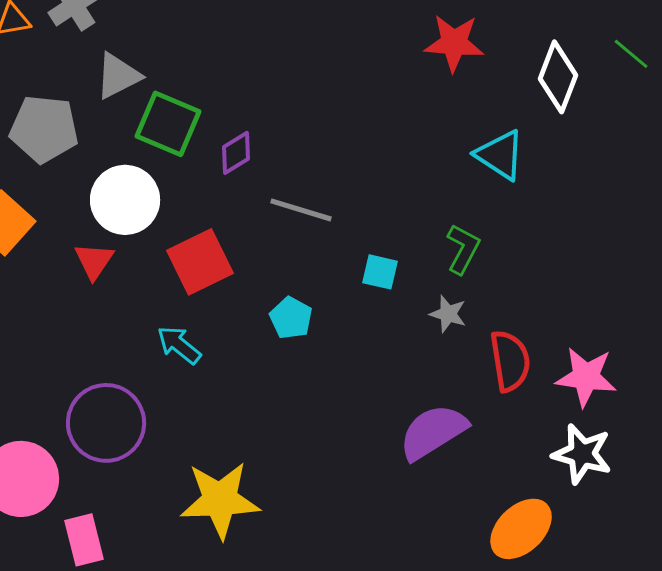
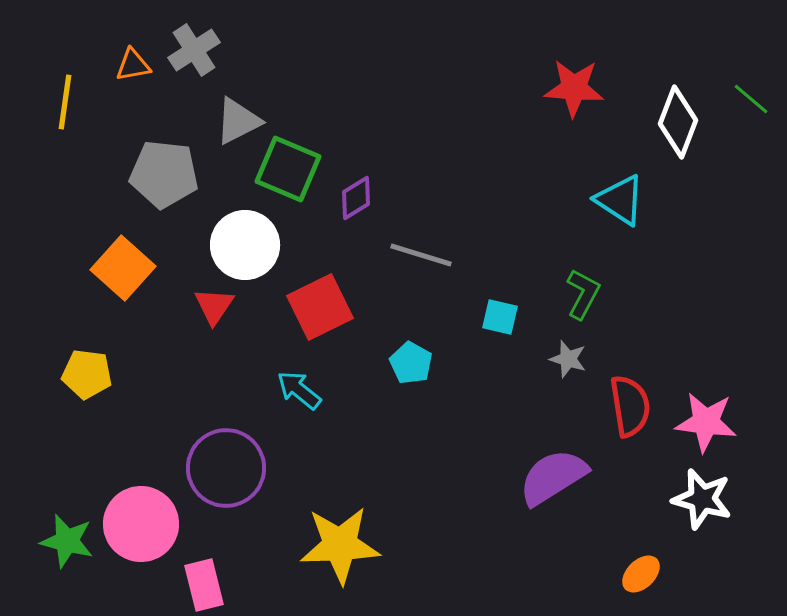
orange ellipse: (521, 529) -> (641, 574), size x0.6

